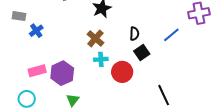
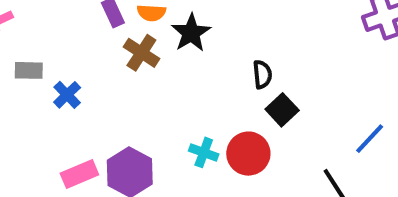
blue line: (171, 35) -> (370, 139), moved
brown cross: (95, 38) -> (141, 53), moved
cyan cross: (101, 59) -> (204, 152), moved, turned 32

